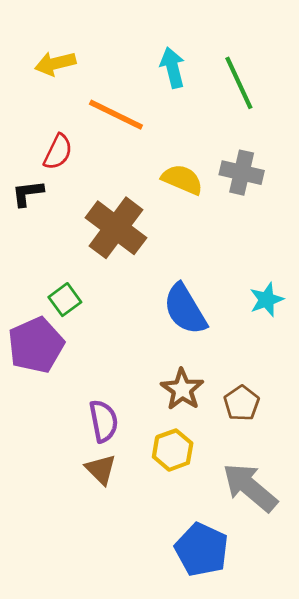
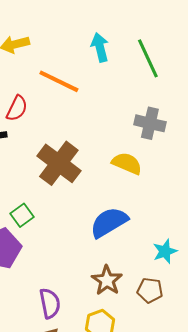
yellow semicircle: (182, 179) -> (127, 163), moved
cyan star: (266, 300) -> (165, 251), moved
blue semicircle: (185, 309) -> (109, 222), turned 90
brown pentagon: (242, 403) -> (150, 290), turned -30

